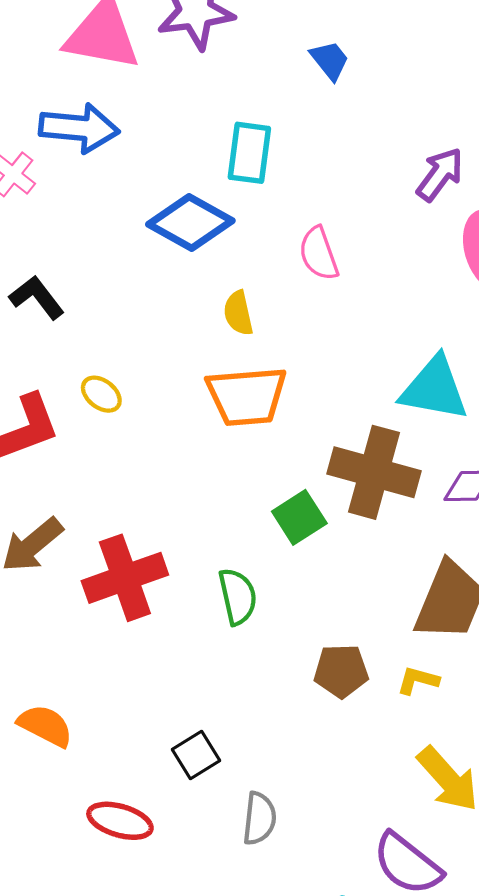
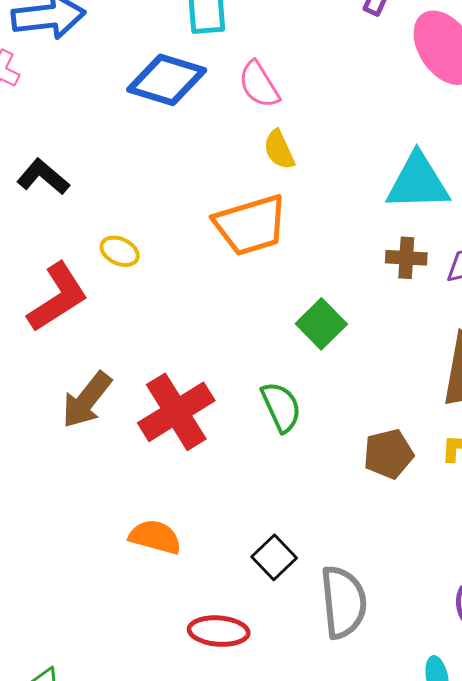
pink semicircle: (319, 254) -> (259, 85), moved
yellow semicircle: (238, 313) -> (279, 150), moved
brown cross: (374, 472) -> (406, 258), moved, size x0.5
orange semicircle: (45, 726) -> (155, 537), moved
gray semicircle: (259, 818) -> (343, 602), size x1.5

